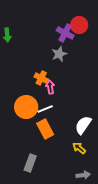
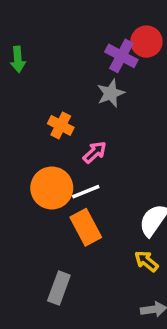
orange cross: (41, 78) -> (61, 125), moved
pink arrow: (50, 87) -> (95, 152), turned 56

